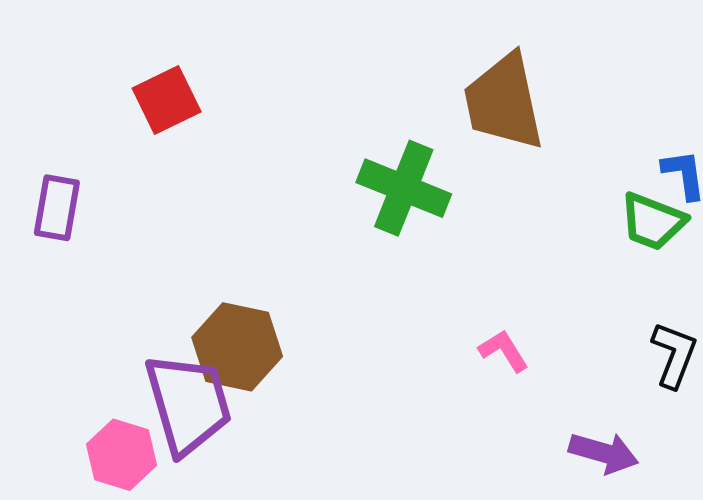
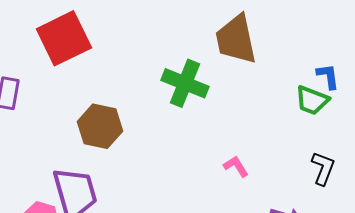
red square: (167, 100) -> (64, 38), size x1.6
brown hexagon: (237, 347) -> (100, 126), moved

